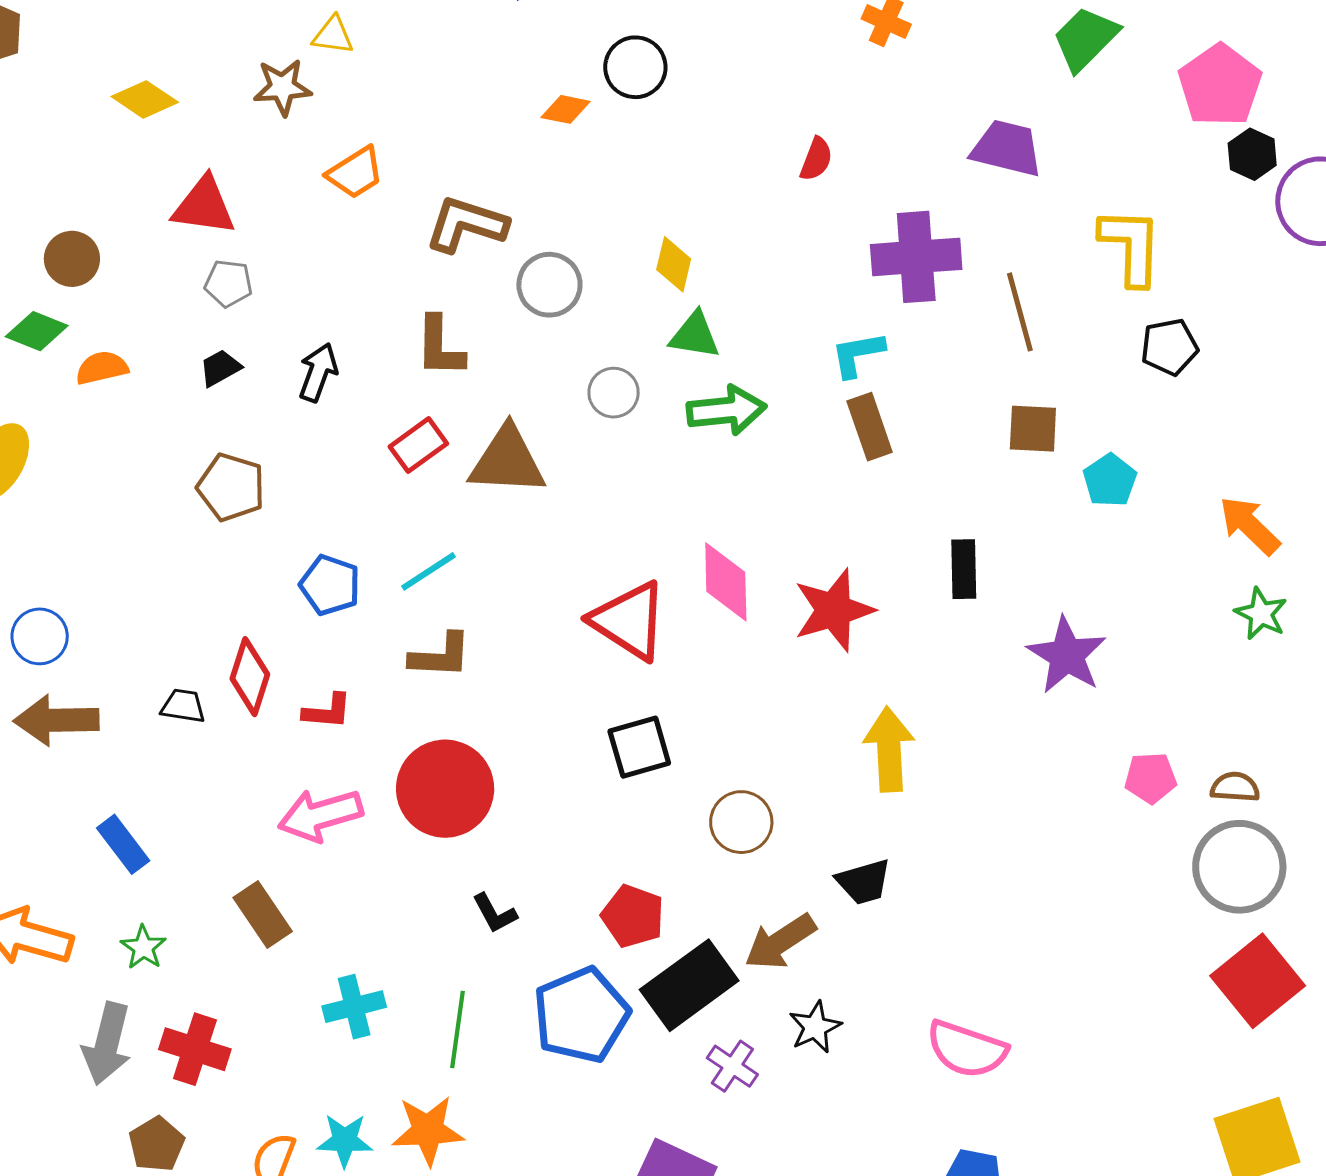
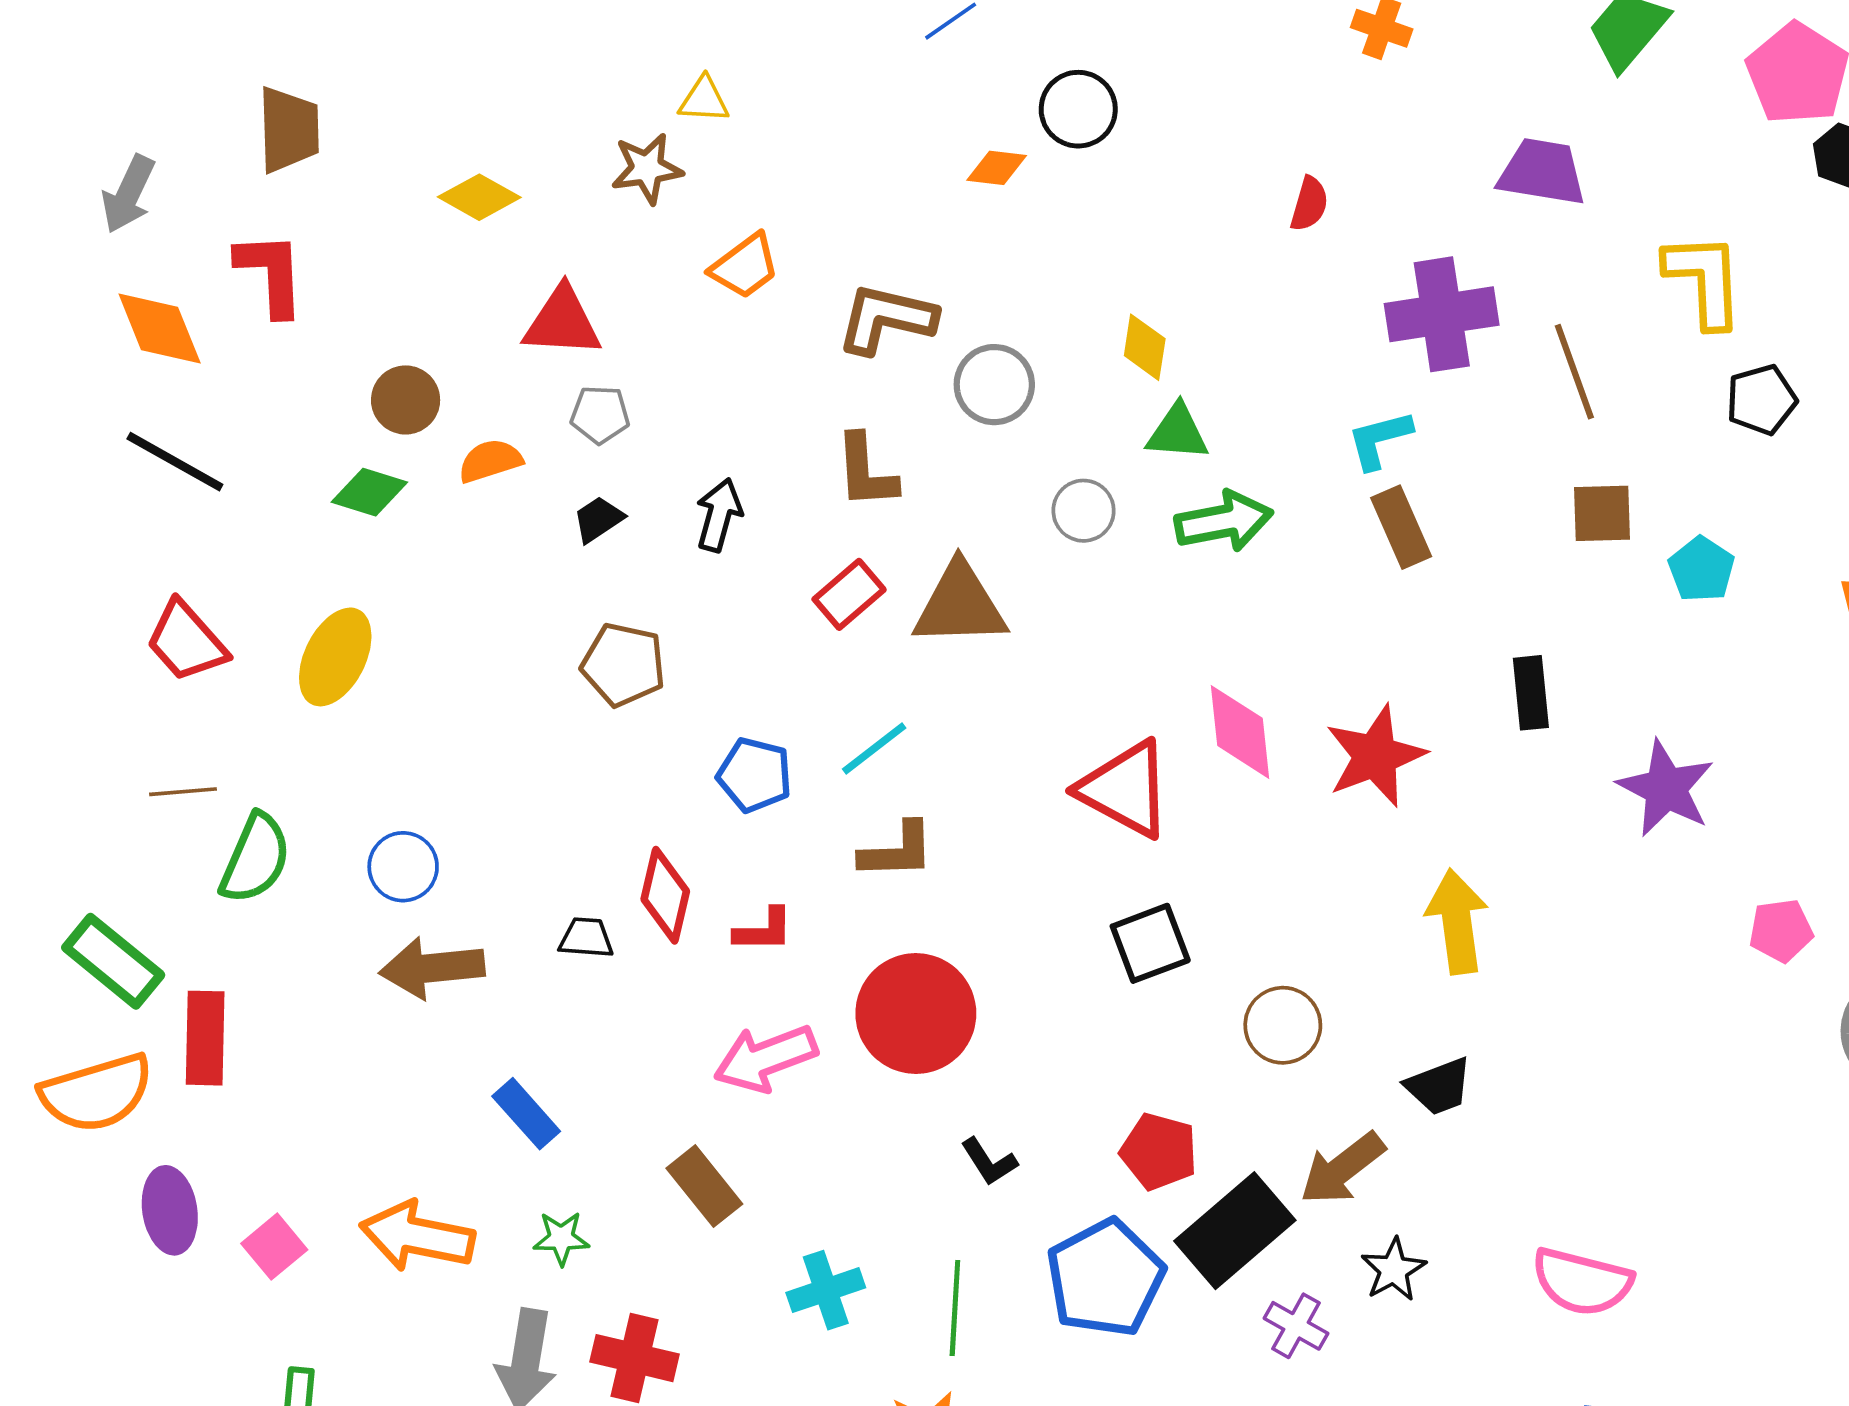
orange semicircle: (102, 368) -> (490, 461), moved
green star: (143, 947) -> (561, 1238), turned -30

